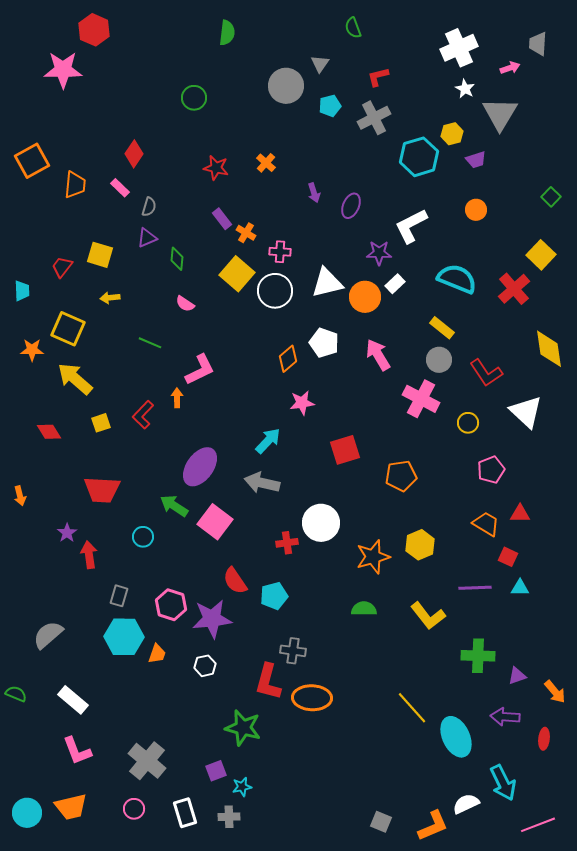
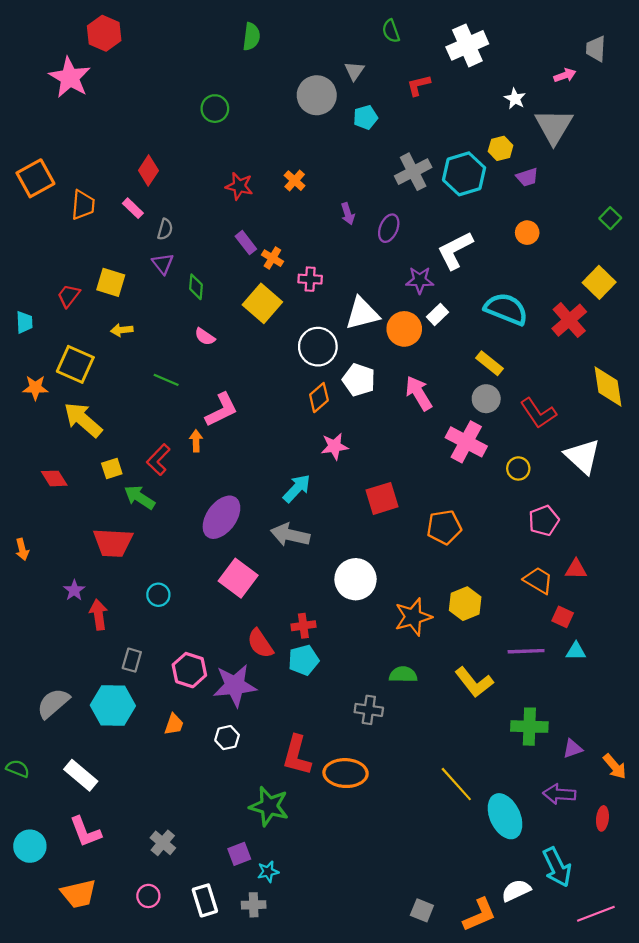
white cross: (459, 48) -> (467, 45), moved
pink star: (63, 70) -> (70, 78), turned 30
gray cross: (374, 118) -> (413, 172), moved
purple triangle: (147, 238) -> (163, 264), turned -45
white circle: (275, 291) -> (318, 347), moved
green arrow: (174, 506) -> (140, 497), moved
red cross: (287, 543) -> (303, 626), moved
cyan hexagon: (124, 637) -> (113, 705), moved
gray cross: (293, 651) -> (369, 710), moved
gray cross: (147, 761) -> (163, 843), size x0.6
cyan circle: (27, 813) -> (30, 846), moved

